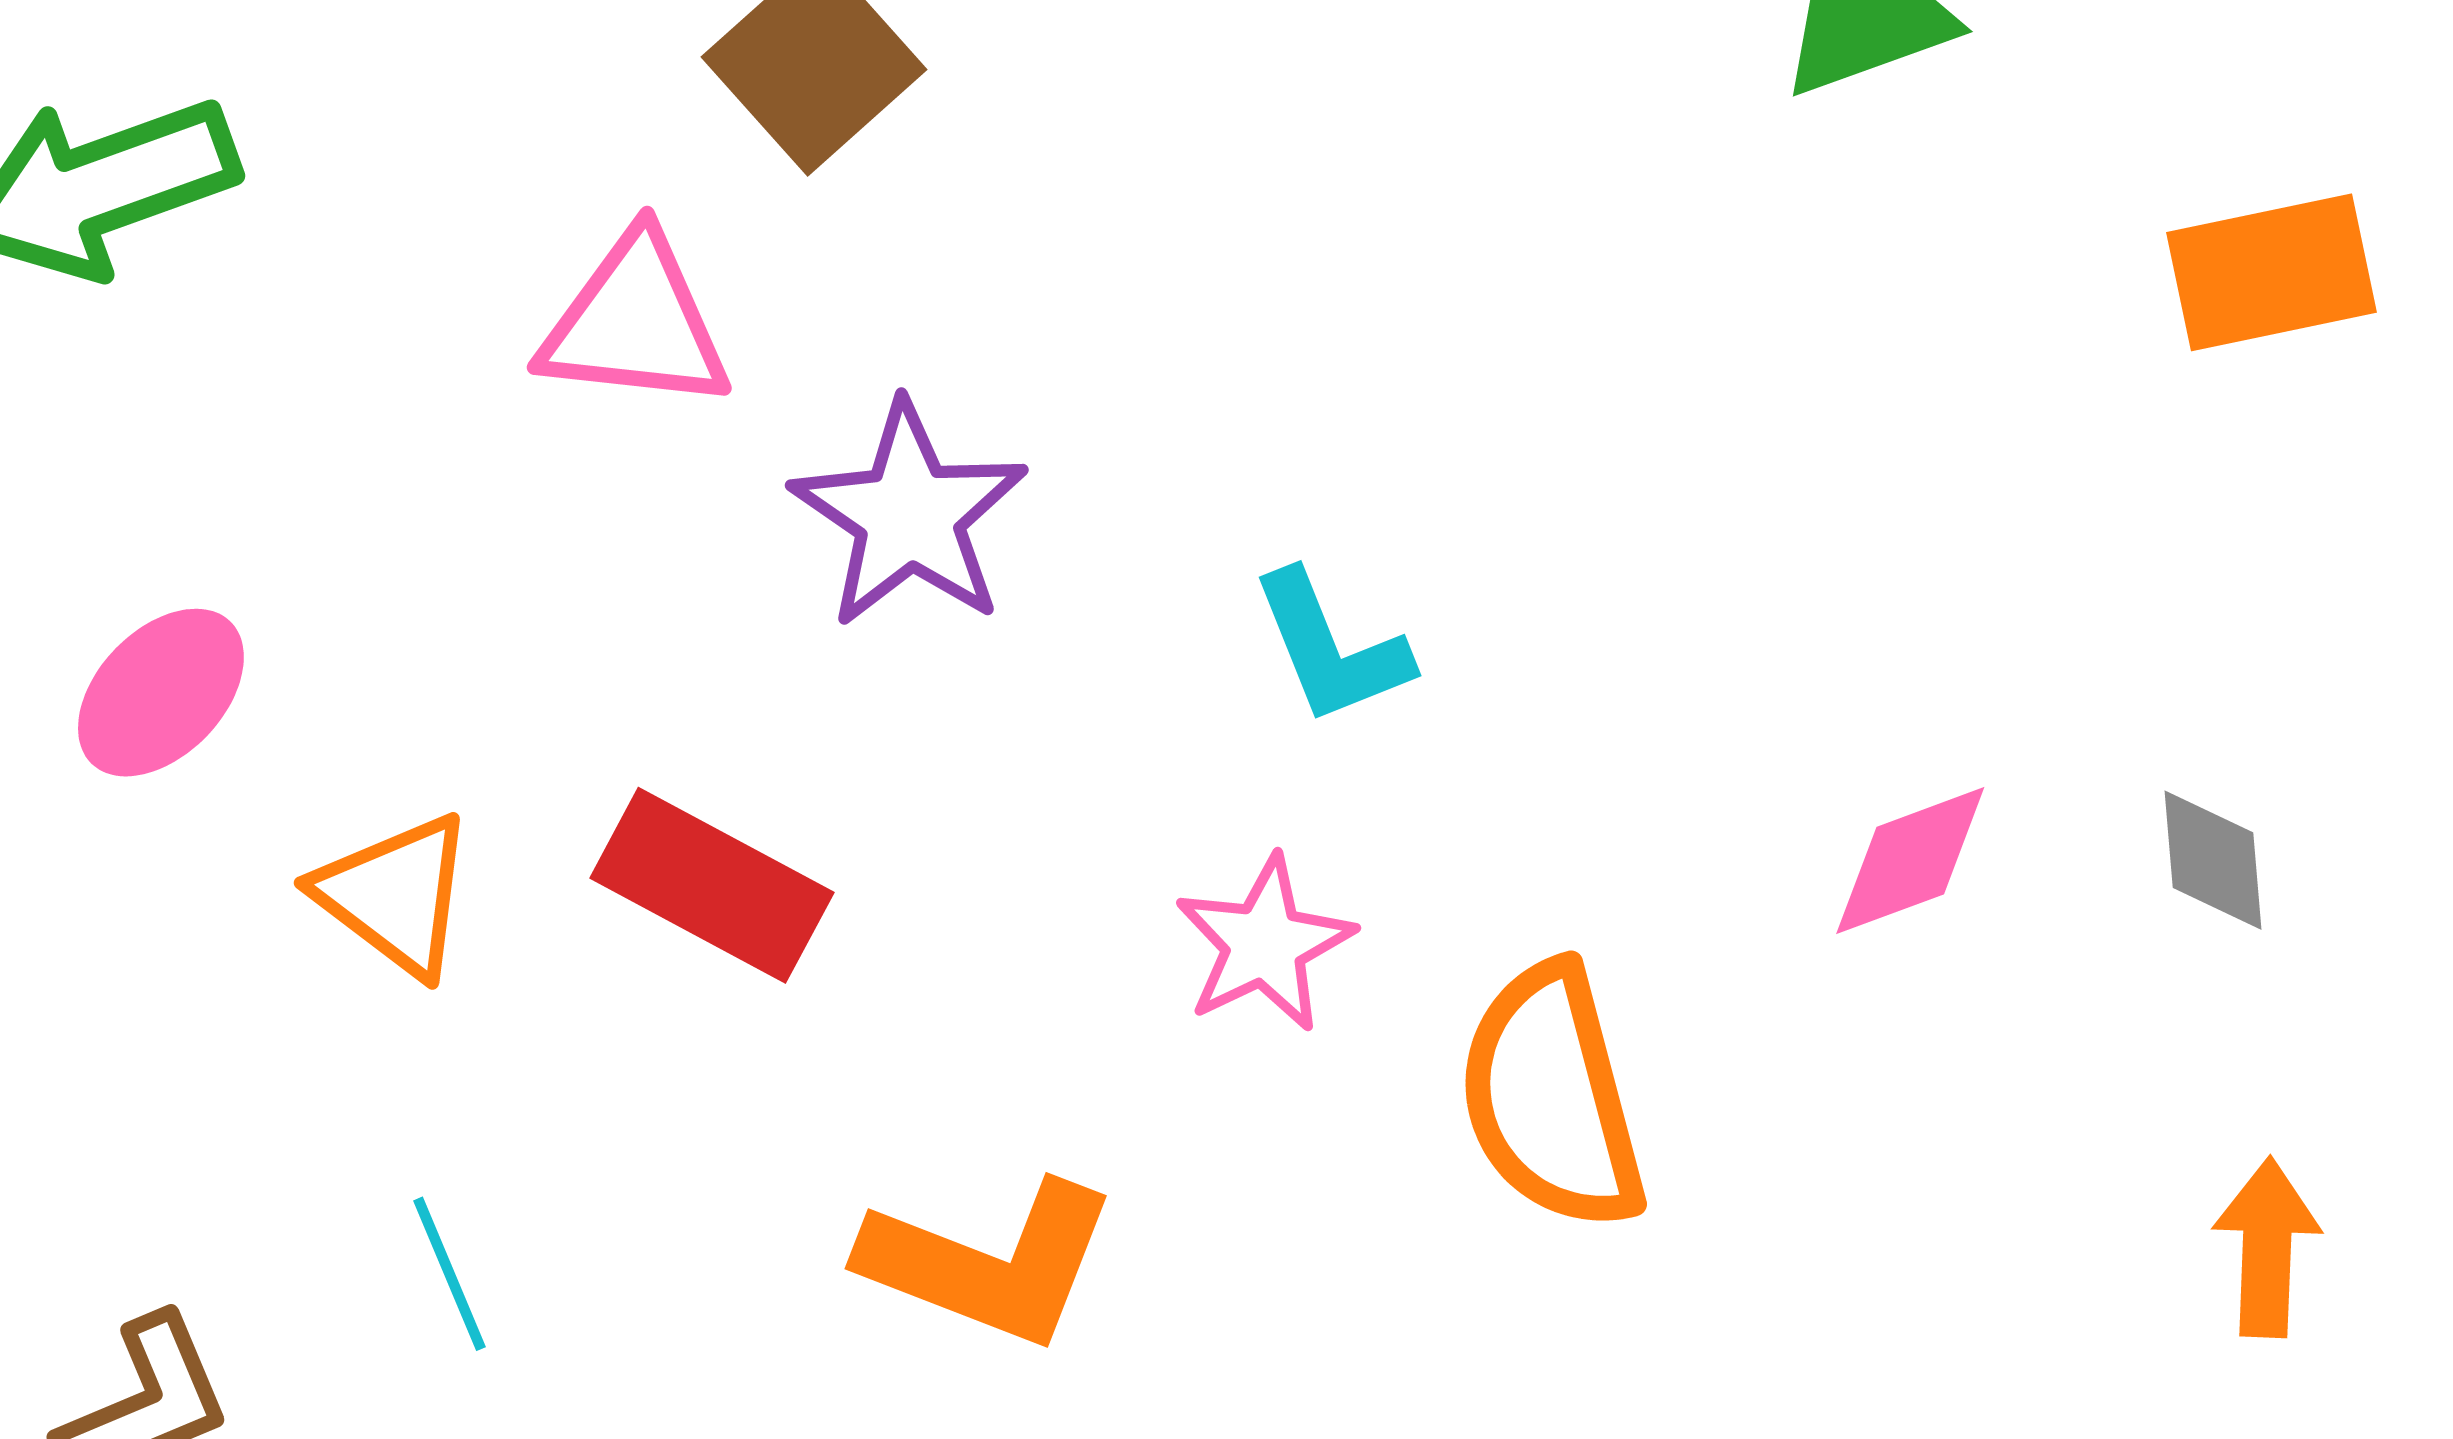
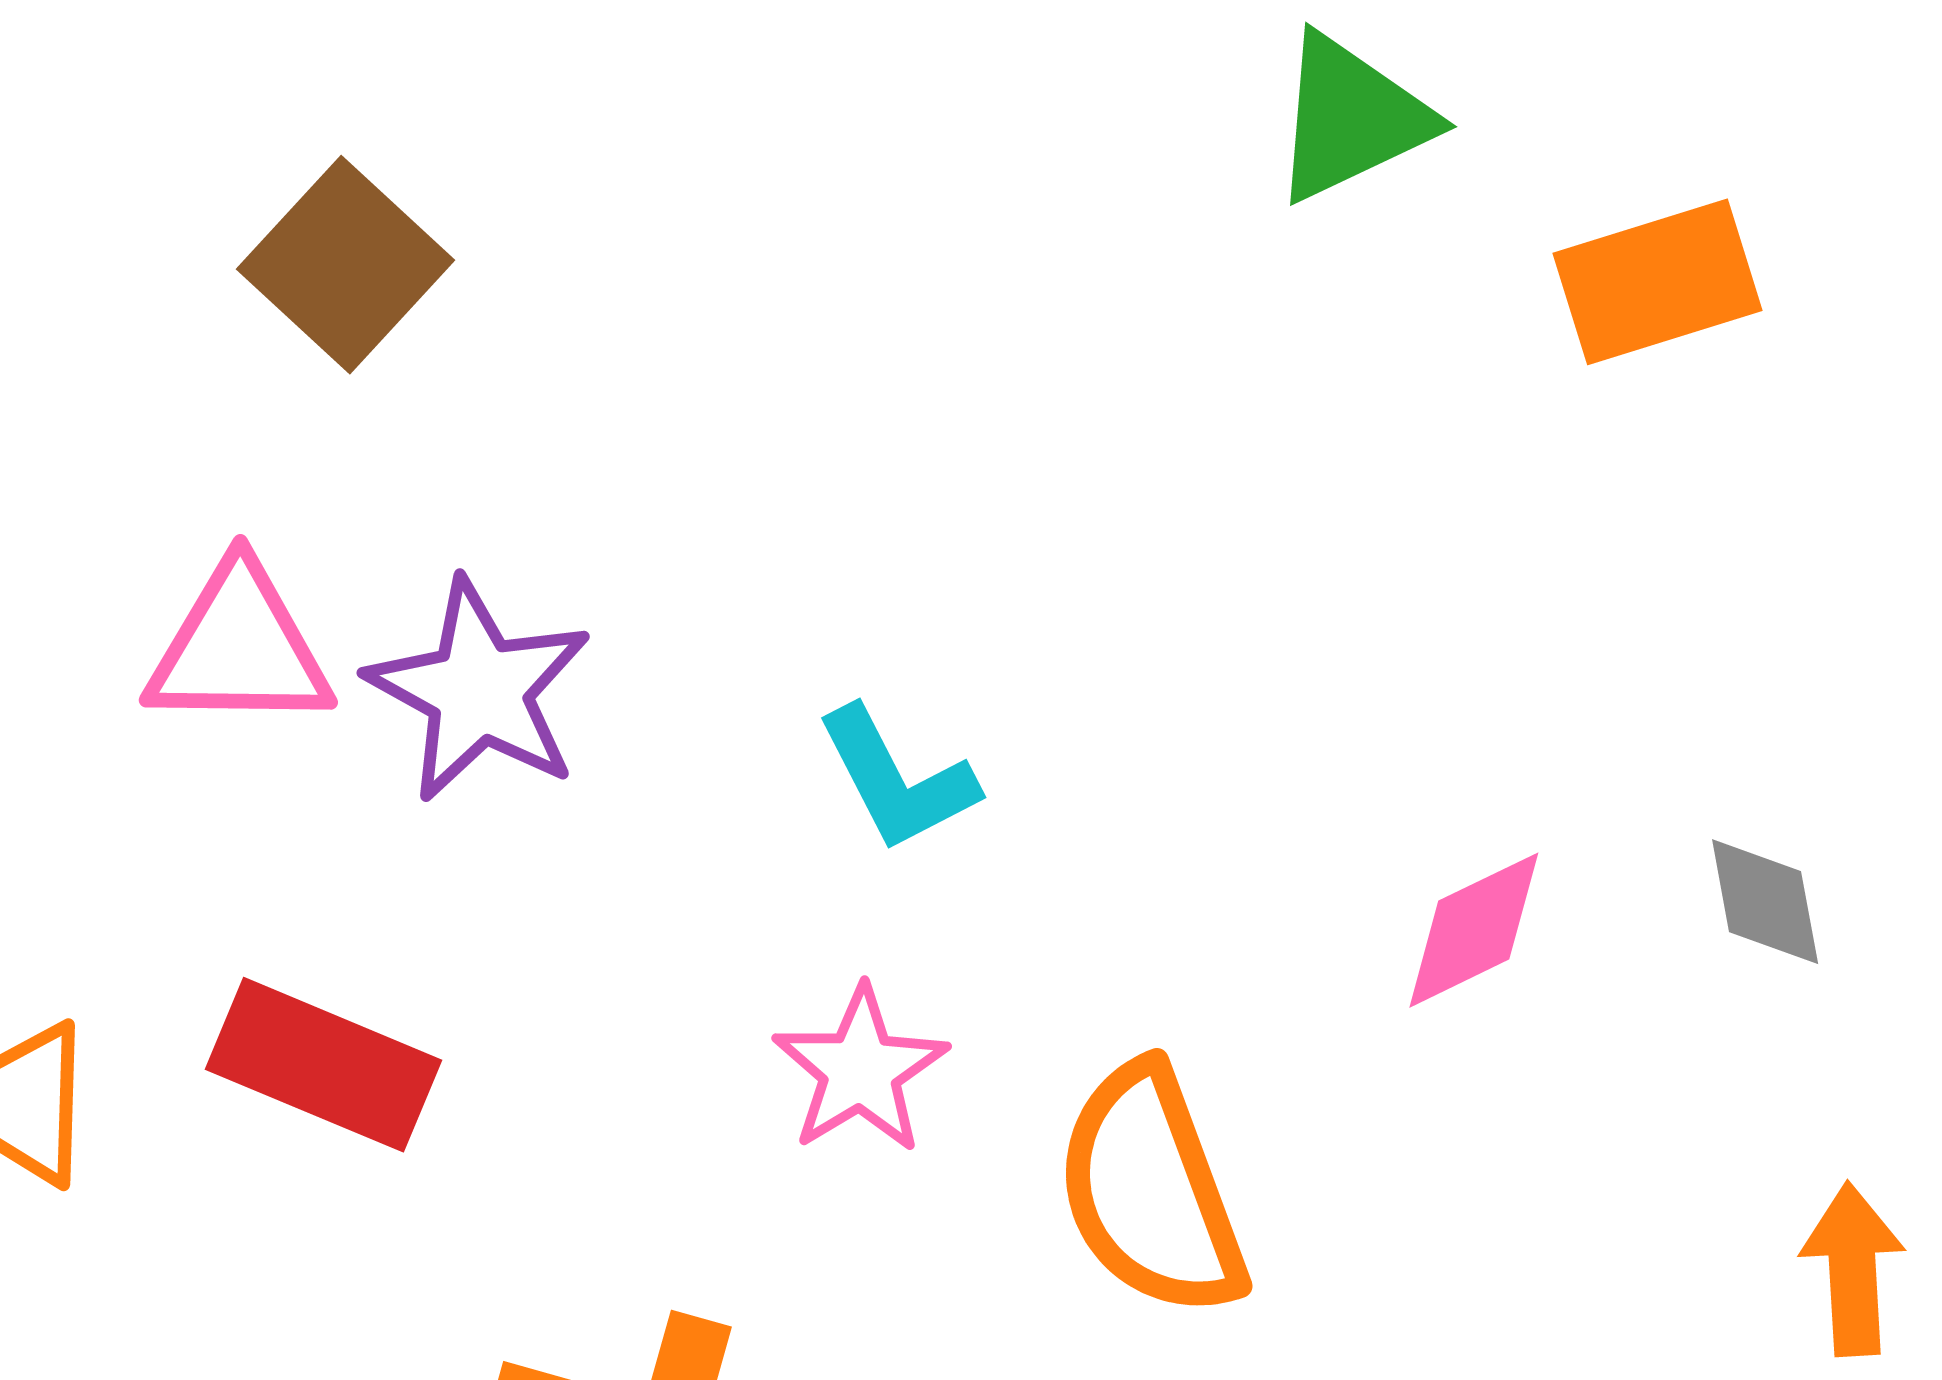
orange rectangle: (2271, 272) -> (1657, 282), moved
pink triangle: (635, 323) -> (239, 648), moved

